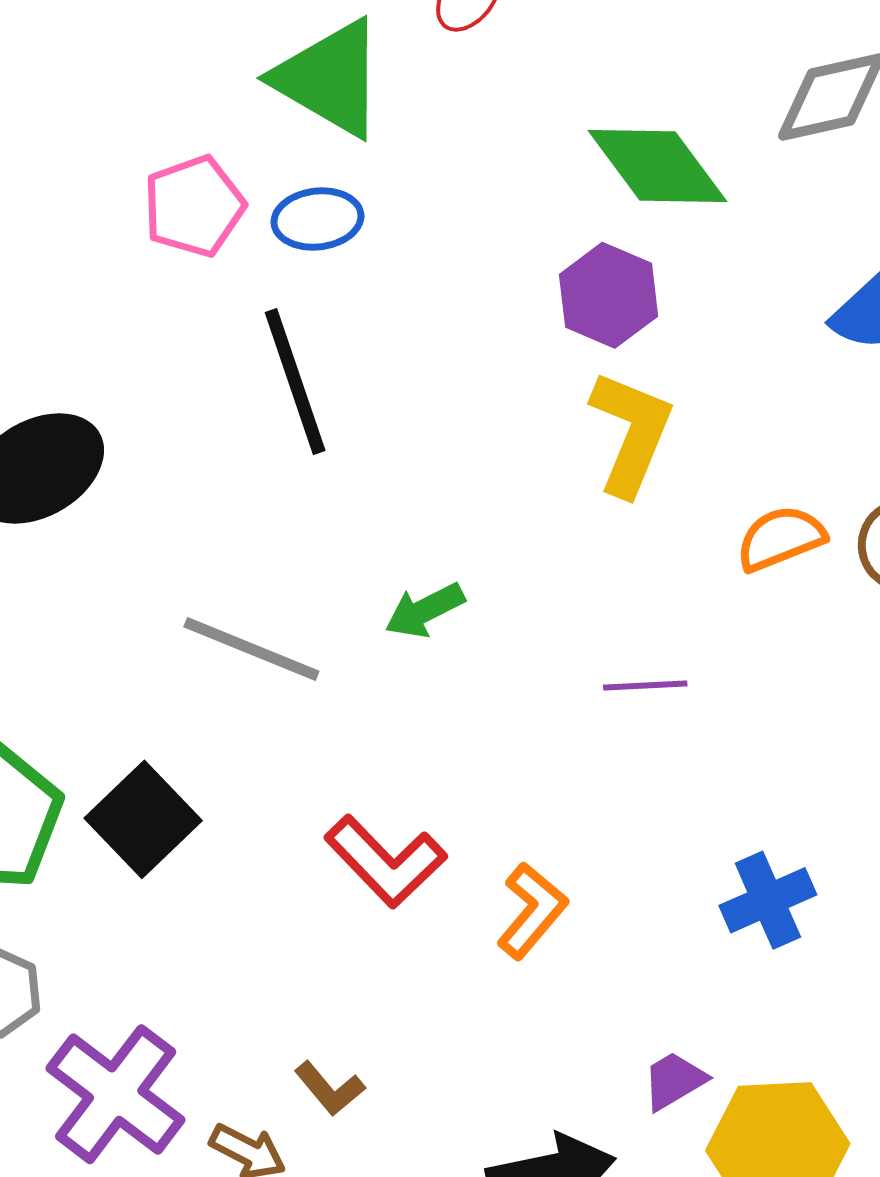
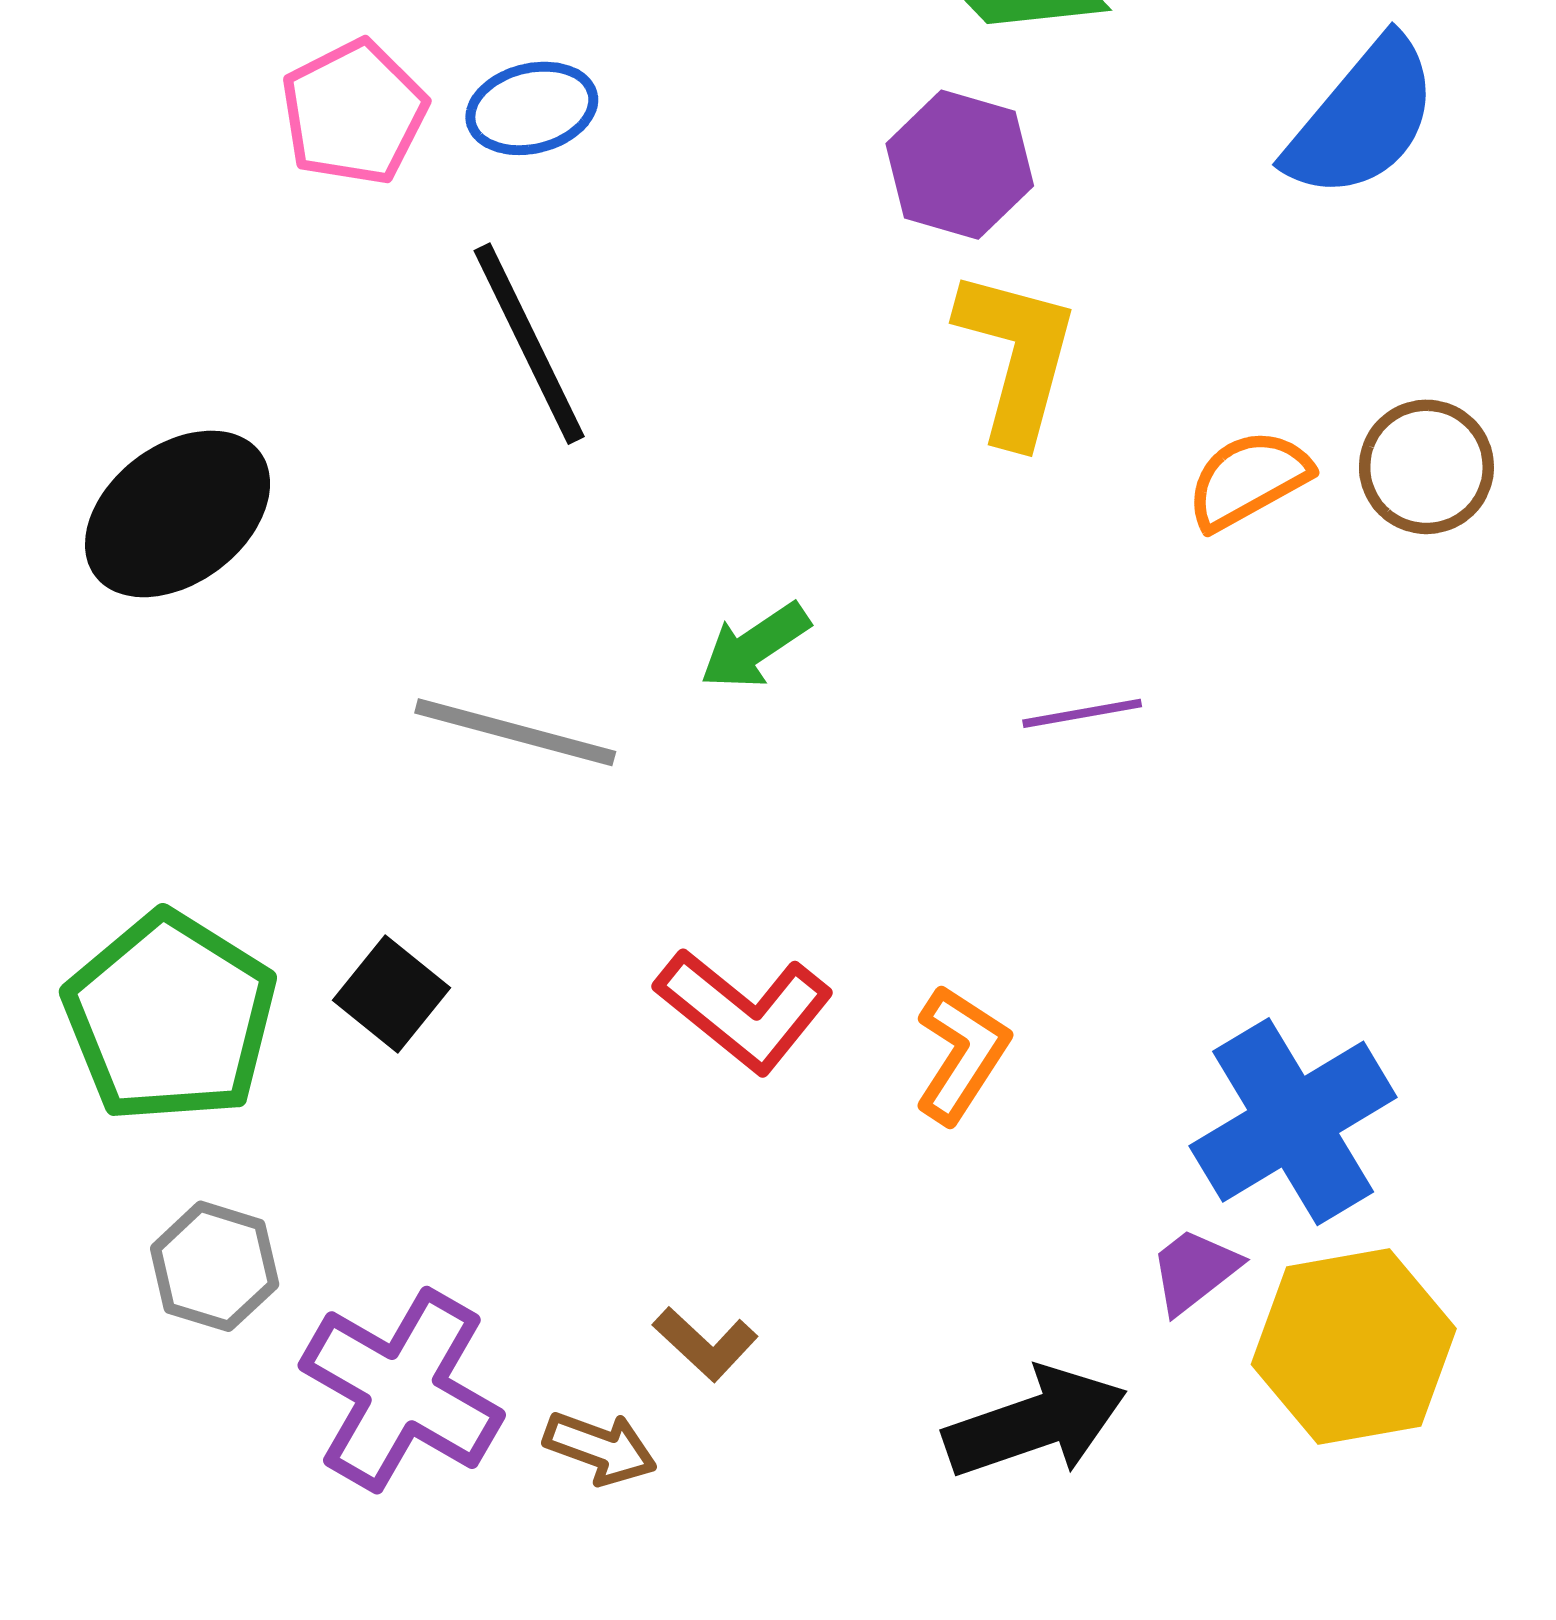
black square: (143, 819) -> (392, 994), size x0.7
blue cross: (768, 900) -> (1293, 1122), moved, size x1.5

